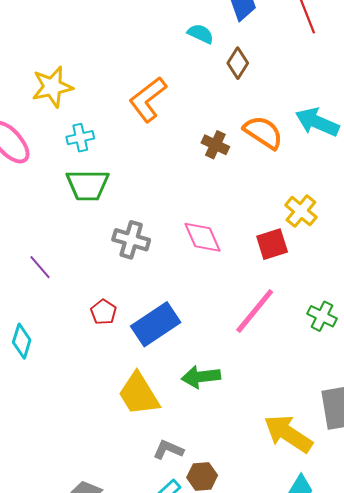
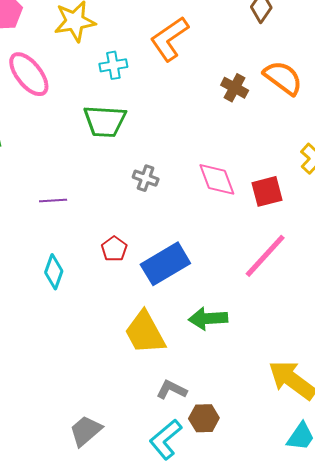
cyan cross: (80, 138) -> (113, 65), moved
gray cross: (131, 240) -> (146, 178), size x0.7
red square: (272, 244) -> (267, 191), moved
purple line: (40, 267) -> (53, 201), turned -56
cyan diamond: (22, 341) -> (54, 272), moved

